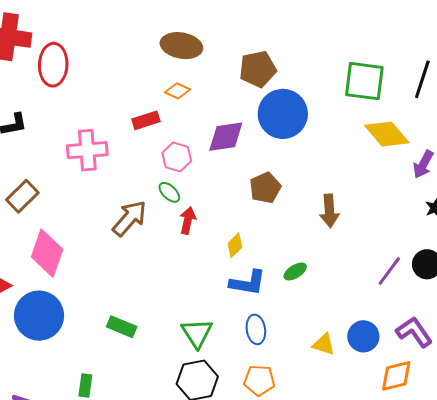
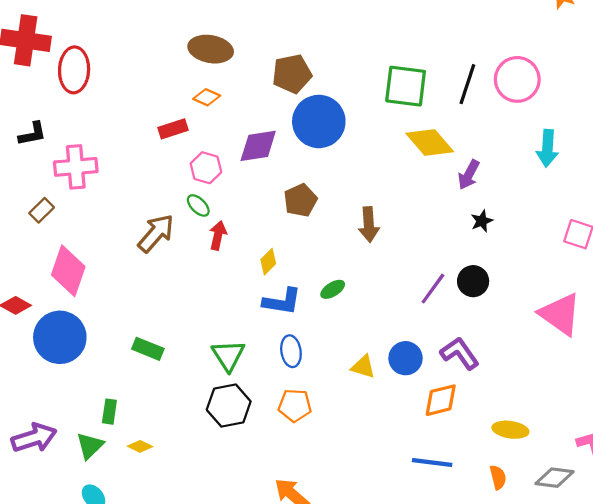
pink cross: (87, 150) -> (76, 167), moved
brown rectangle: (22, 196) -> (42, 210), size x0.7

